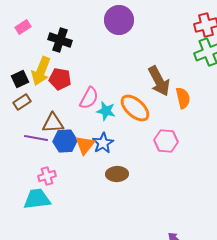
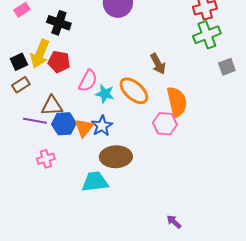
brown arrow: (159, 81) -> (158, 64), size x0.7
orange semicircle: (183, 98) -> (177, 102), moved, size x1.4
brown ellipse: (117, 174) -> (116, 157), size x1.4
cyan trapezoid: (37, 199) -> (95, 182), moved

